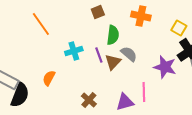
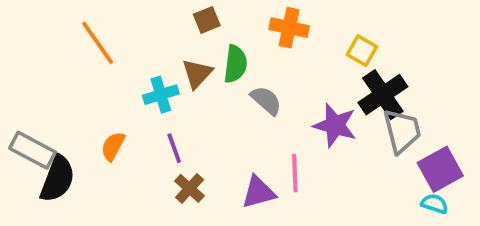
purple line: (99, 55) -> (174, 148), moved
brown triangle: (113, 62) -> (197, 74), moved

